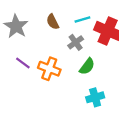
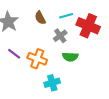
green semicircle: (87, 66) -> (70, 57), turned 56
cyan cross: (95, 97) -> (52, 83), moved

